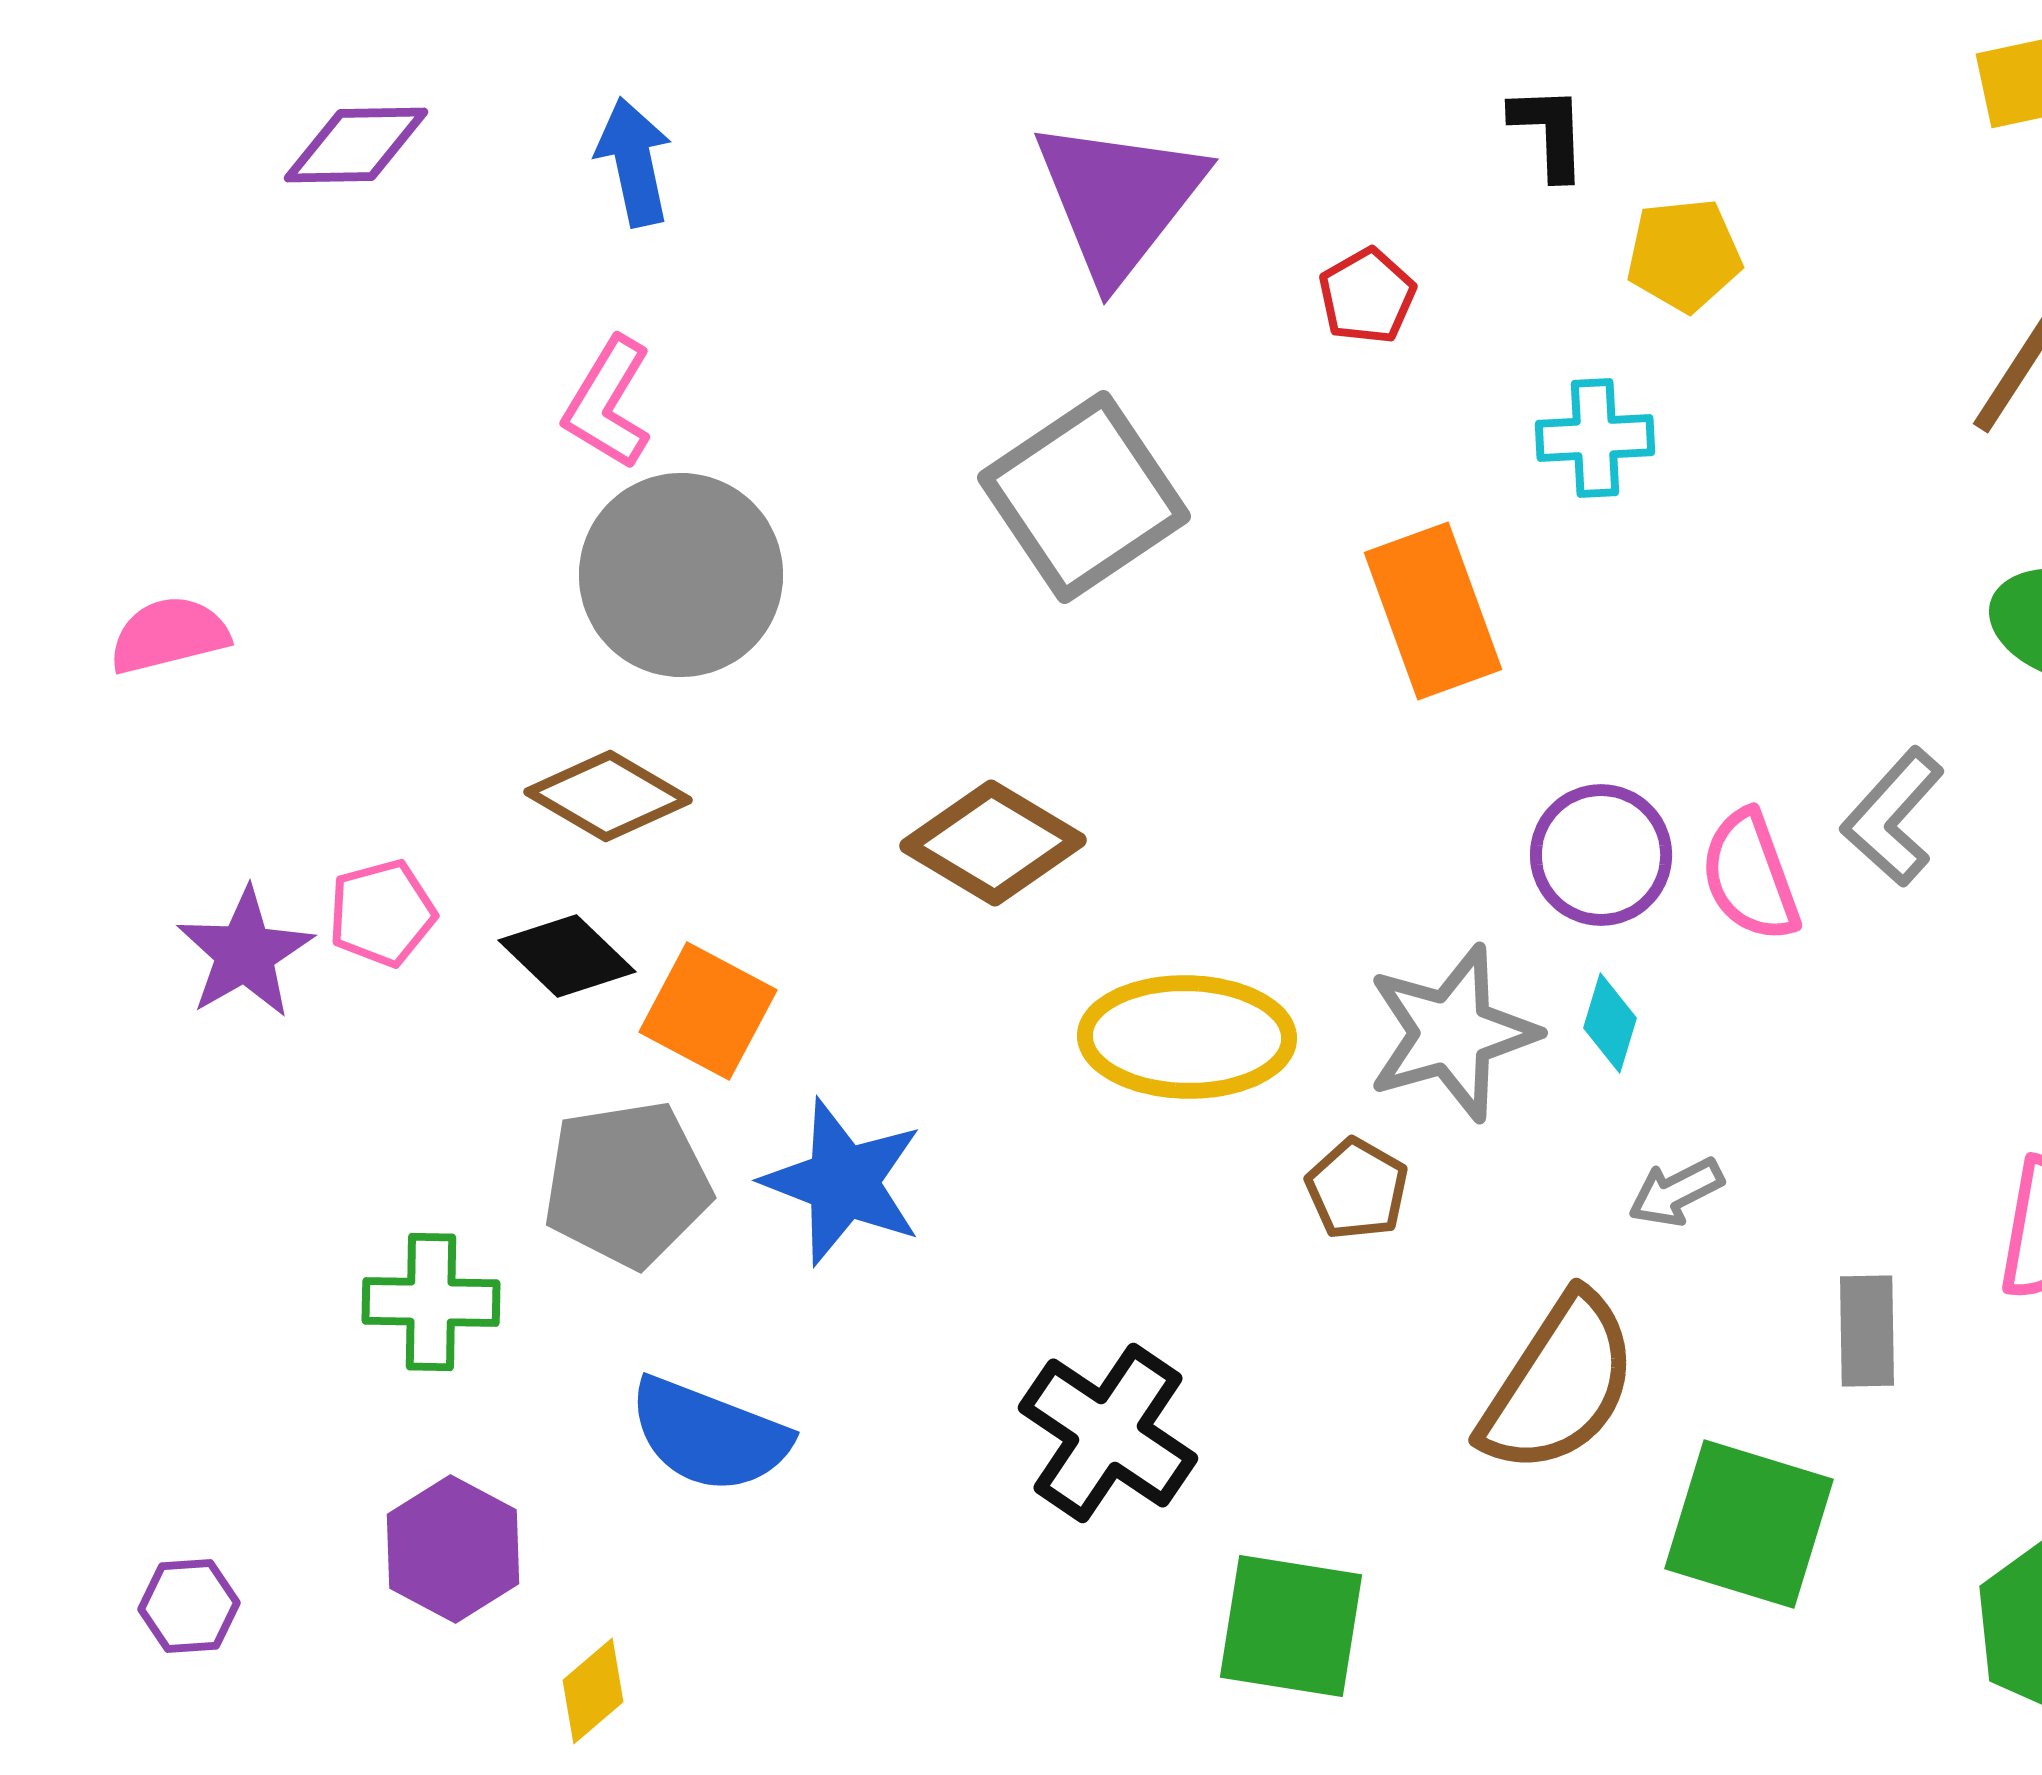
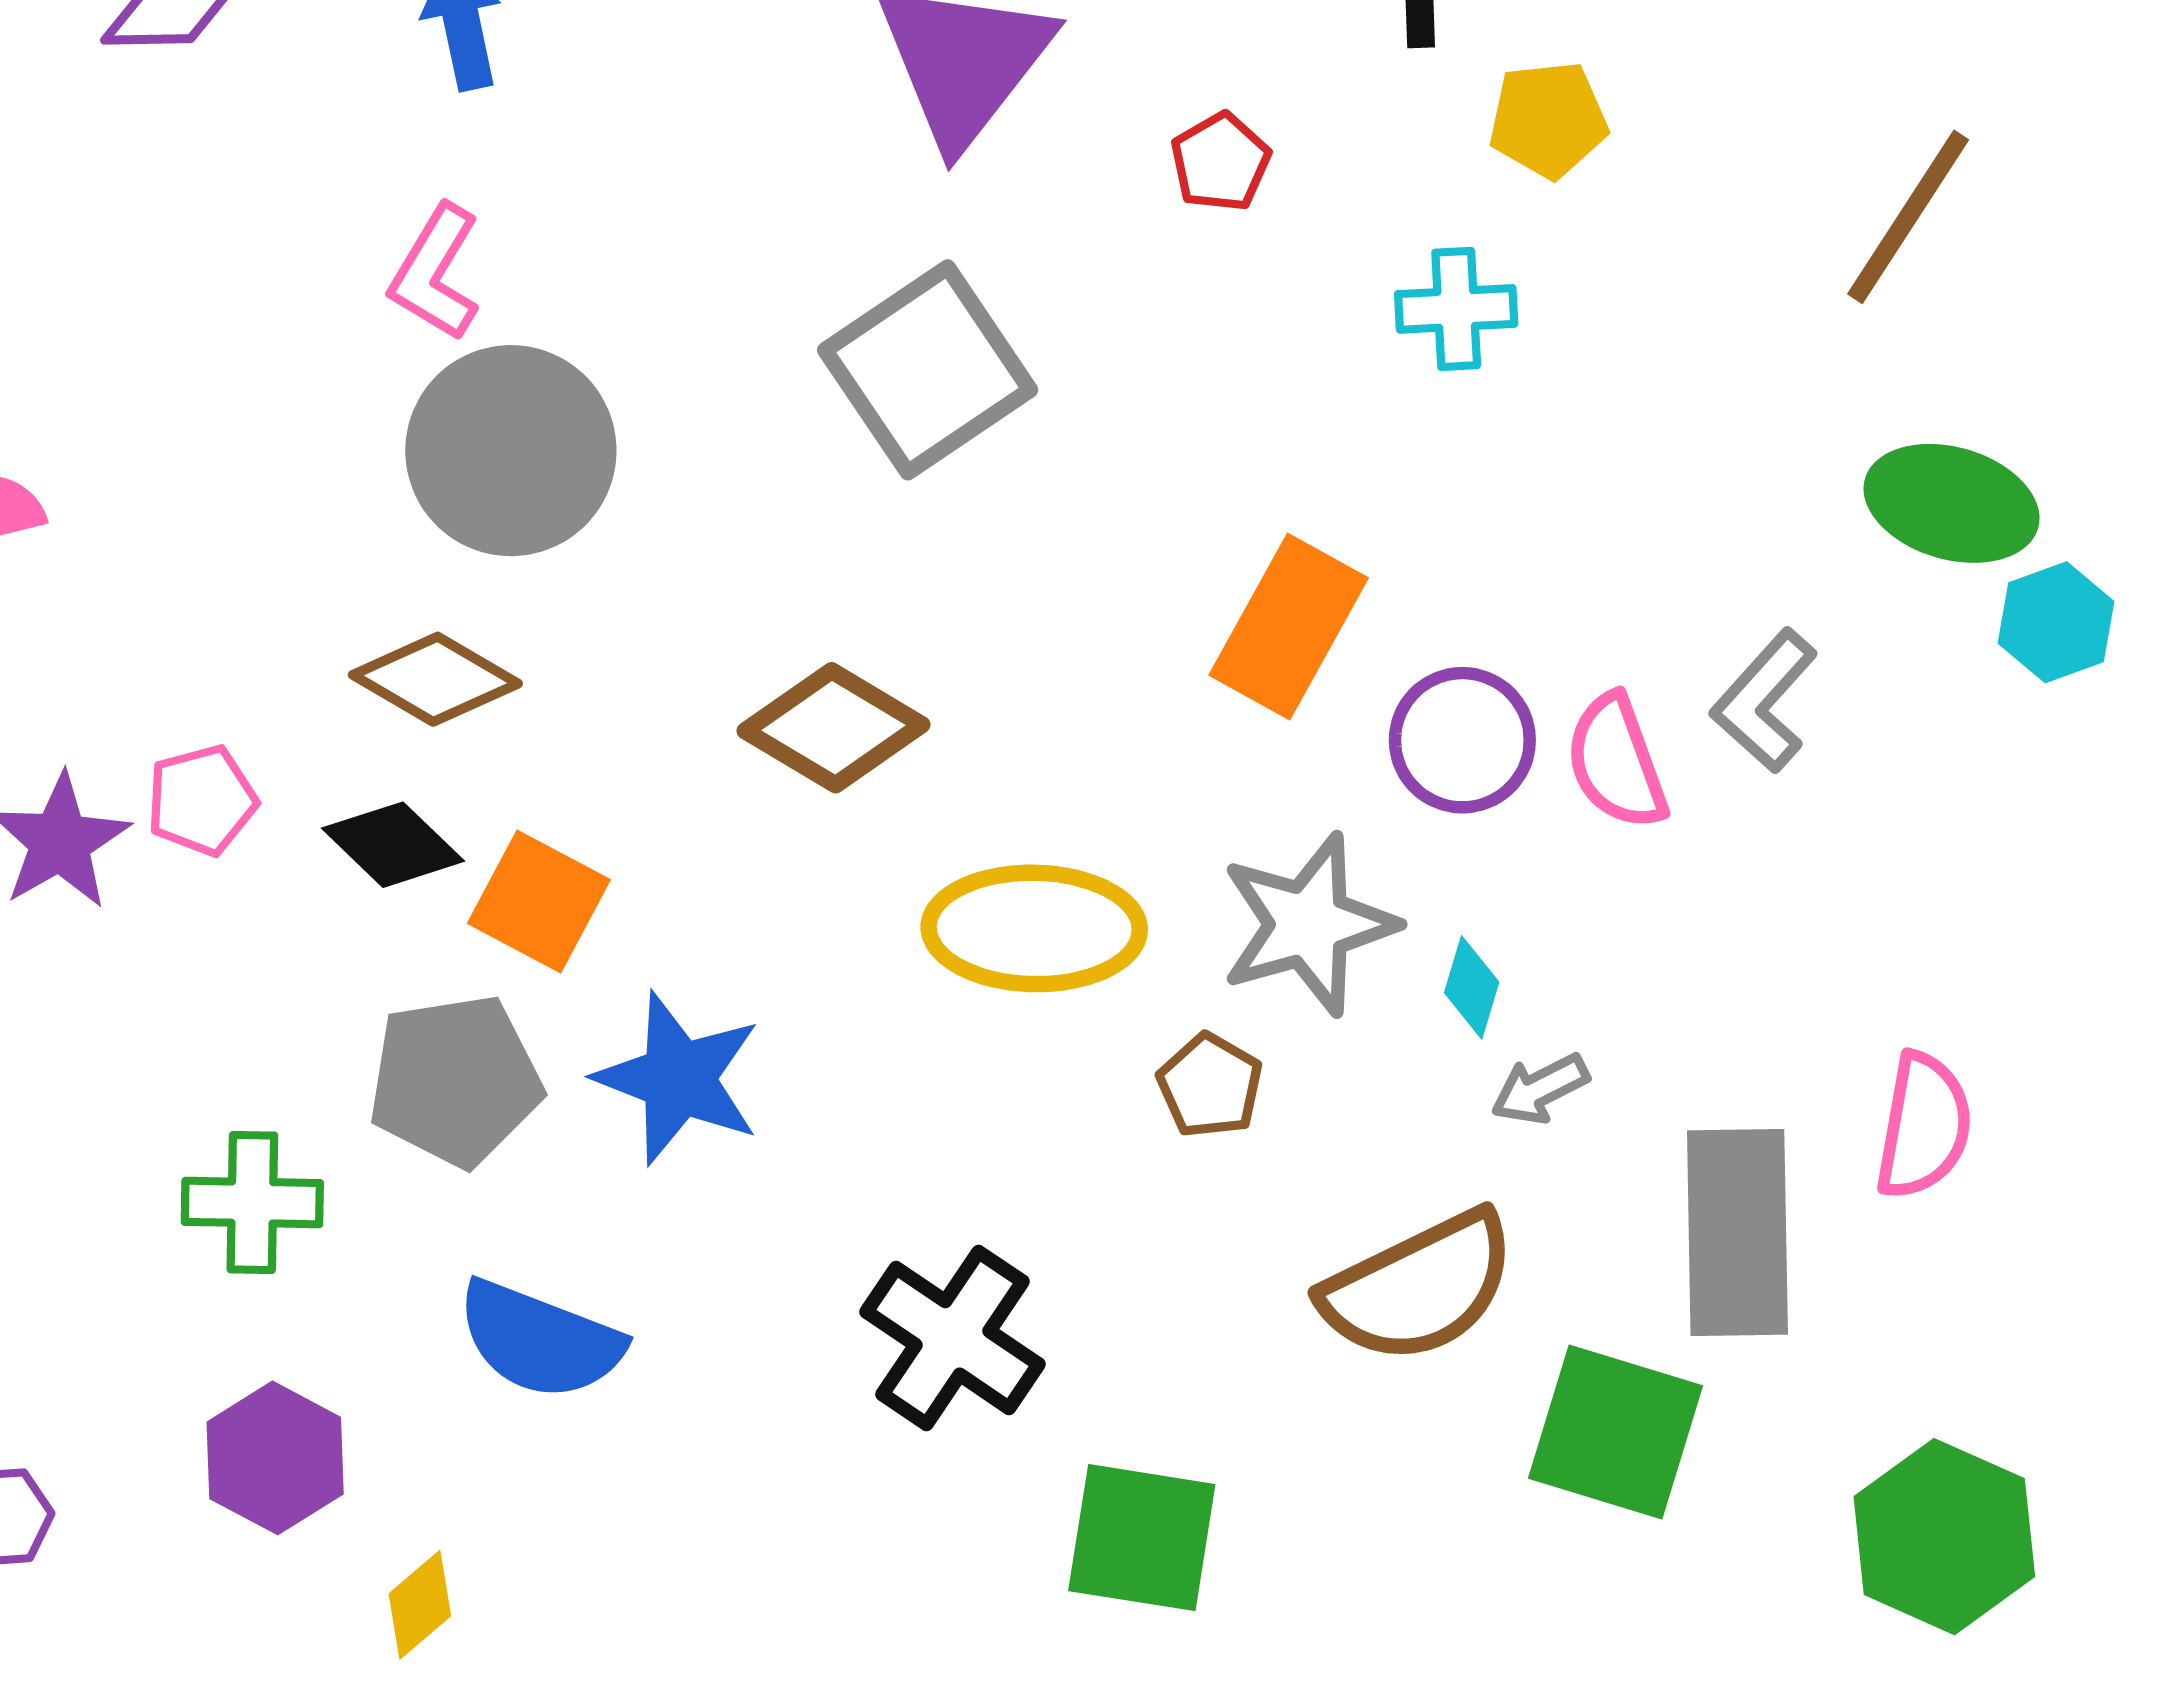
orange rectangle: (1433, 611) -> (1289, 626), moved, turned 49
cyan diamond: (1610, 1023) -> (1472, 987), moved
gray rectangle: (1867, 1331) -> (1737, 1232), size x1.8
brown semicircle: (1559, 1384) -> (1419, 1287), turned 31

